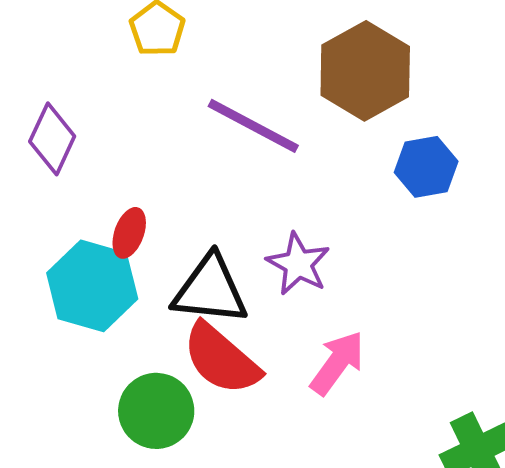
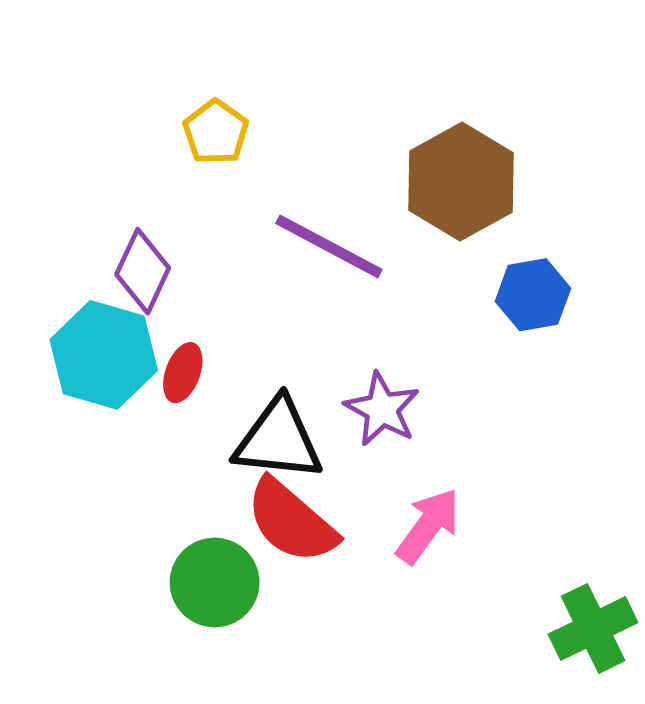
purple diamond: (52, 139) -> (143, 271), moved
cyan hexagon: (92, 286) -> (104, 355), moved

